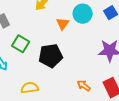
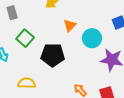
cyan circle: (83, 14) -> (92, 38), moved

